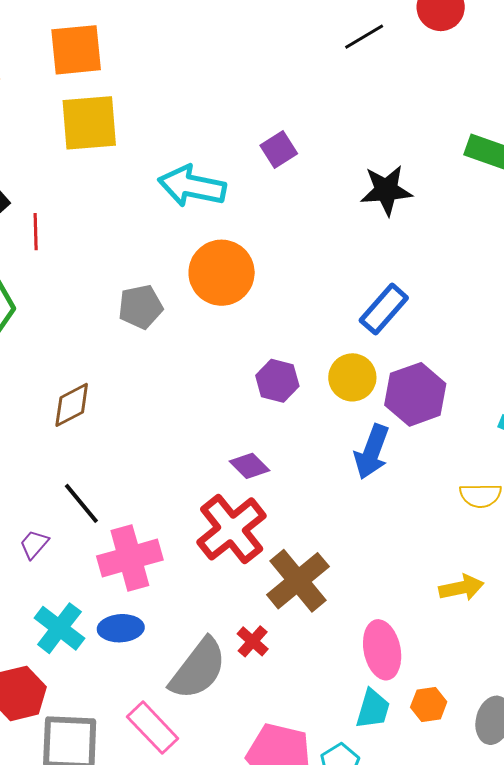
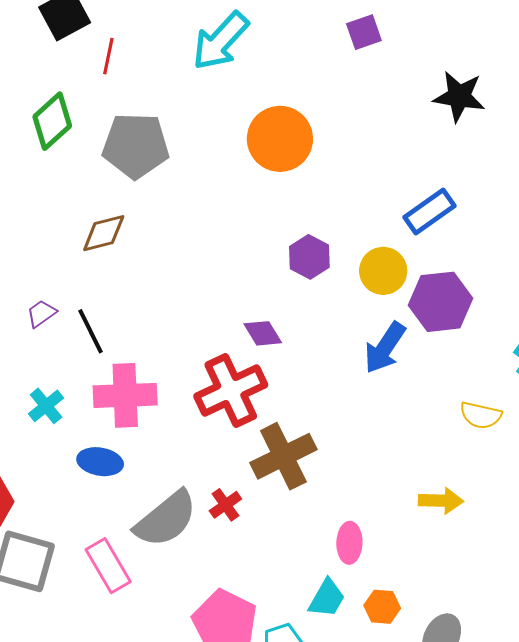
cyan arrow: (192, 186) -> (220, 41), moved, turned -72
gray pentagon: (140, 307) -> (136, 146), moved, size x1.5
purple trapezoid: (34, 544) -> (41, 313), moved
cyan cross: (59, 628) -> (46, 406), moved, size x0.7
pink ellipse: (382, 650) -> (349, 543), size x0.7

